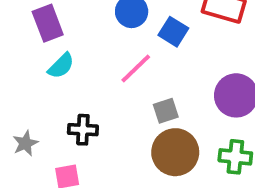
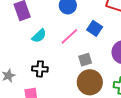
blue square: (173, 32) -> (95, 28), moved
cyan semicircle: (61, 66) -> (39, 36), moved

